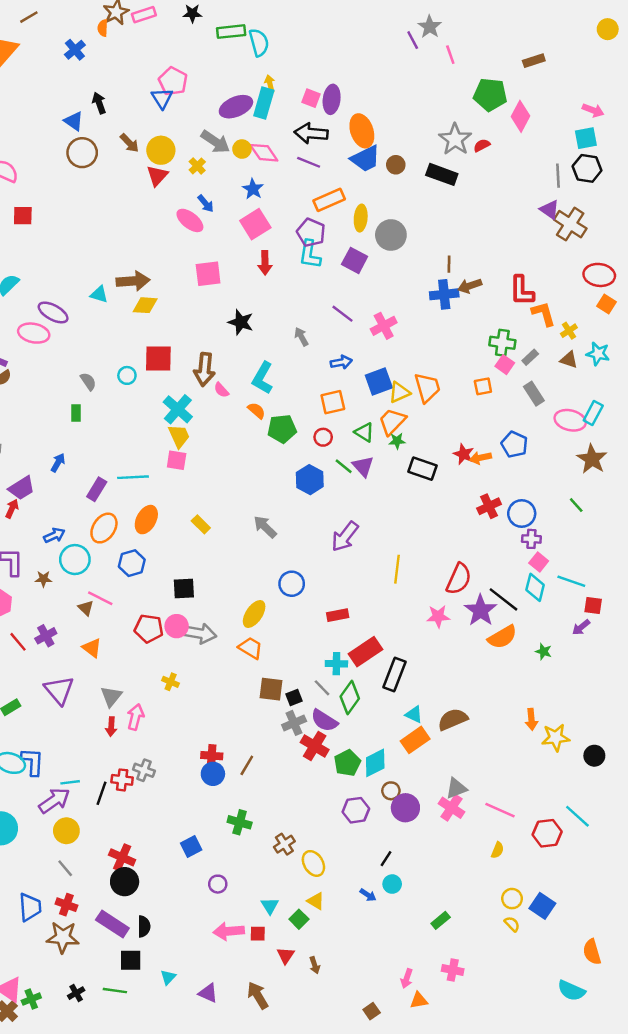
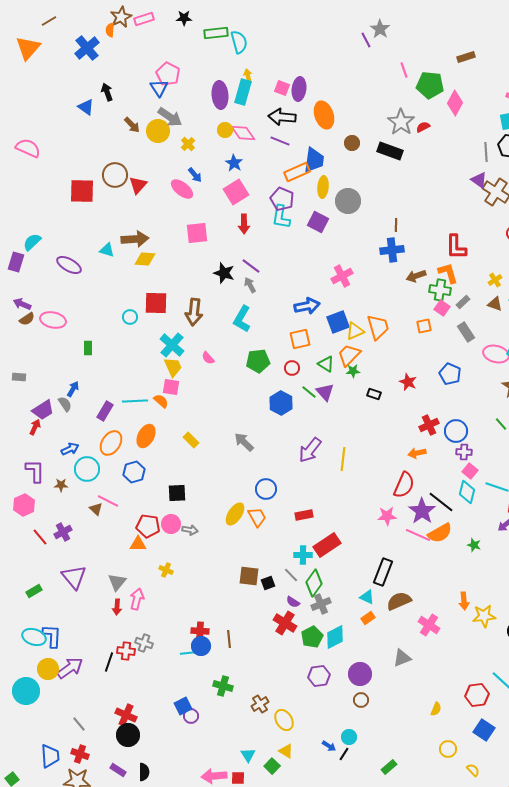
blue cross: (75, 50) -> (87, 48), size x1.4
pink line: (450, 55) -> (404, 70), moved
purple ellipse: (236, 107) -> (220, 95), turned -72
gray arrow: (215, 142) -> (170, 117), moved
brown circle: (82, 153) -> (115, 175), moved
blue trapezoid: (365, 159) -> (314, 160), moved, turned -56
red triangle: (157, 176) -> (138, 185), moved
red square: (23, 216) -> (82, 191), moved, size x1.5
brown arrow: (470, 286) -> (416, 276), moved
purple line: (342, 314) -> (251, 266), moved
orange L-shape: (544, 314) -> (448, 273), moved
pink ellipse: (34, 333) -> (53, 320), moved
gray arrow: (301, 337) -> (250, 285), moved
blue arrow: (341, 362) -> (307, 306), size x1.4
gray semicircle: (88, 382) -> (65, 404), moved
pink semicircle: (221, 390) -> (208, 358), moved
orange semicircle: (257, 411) -> (161, 401), moved
orange arrow: (481, 458) -> (417, 453), moved
black rectangle: (422, 469) -> (374, 394), size x0.6
yellow line: (397, 569) -> (343, 459), moved
gray arrow: (200, 633) -> (190, 530), size x0.6
orange triangle: (92, 648) -> (138, 544), moved, turned -36
orange trapezoid: (250, 648) -> (257, 517), moved, turned 30
black rectangle: (395, 675) -> (383, 572), moved
purple semicircle: (324, 721) -> (293, 602), size x0.6
gray cross: (294, 723) -> (321, 604), moved
orange rectangle: (415, 740) -> (368, 618), size x0.6
brown line: (247, 765) -> (229, 639), turned -36
cyan line: (70, 782) -> (188, 653), moved
brown circle: (391, 791) -> (361, 700), moved
pink cross: (451, 808) -> (429, 625), moved
pink line: (500, 810) -> (418, 535), moved
yellow circle: (66, 831) -> (48, 669), moved
black line: (386, 859) -> (344, 754), moved
purple circle: (218, 884) -> (191, 716), moved
blue square: (542, 906) -> (484, 730), moved
purple rectangle: (112, 924) -> (118, 770), size x0.6
yellow semicircle: (512, 924) -> (473, 770), moved

